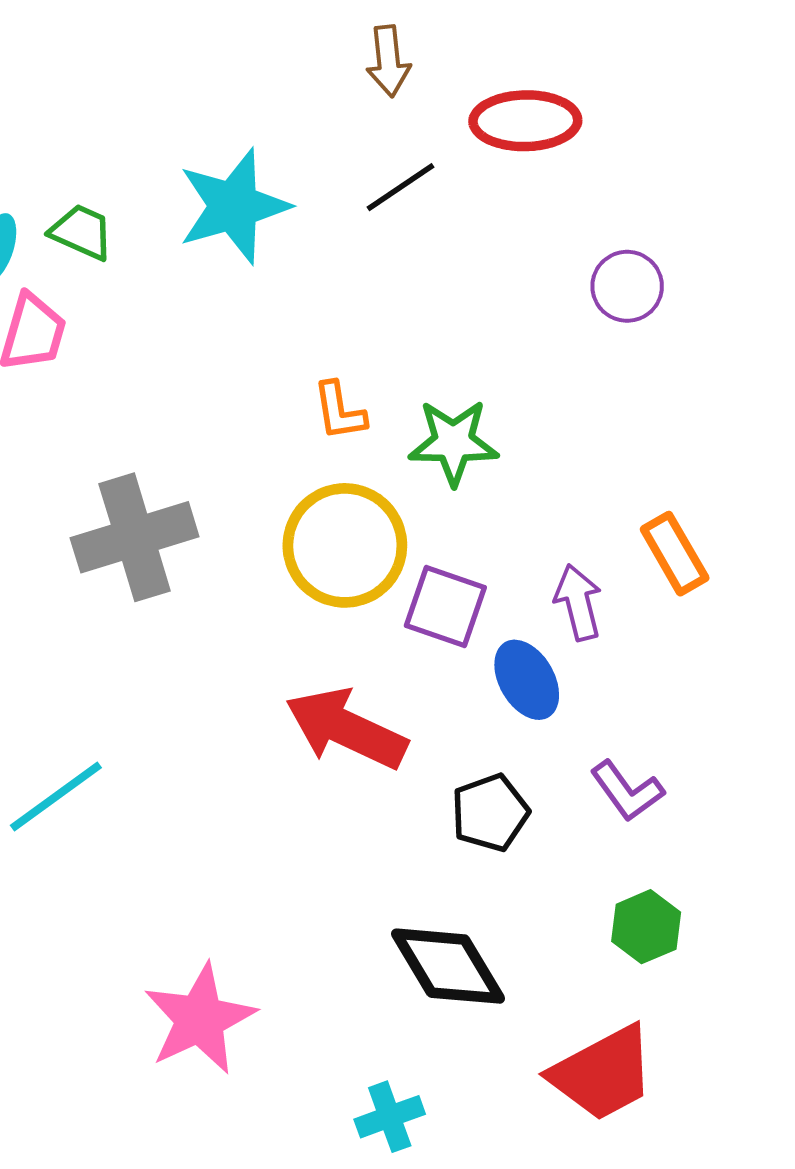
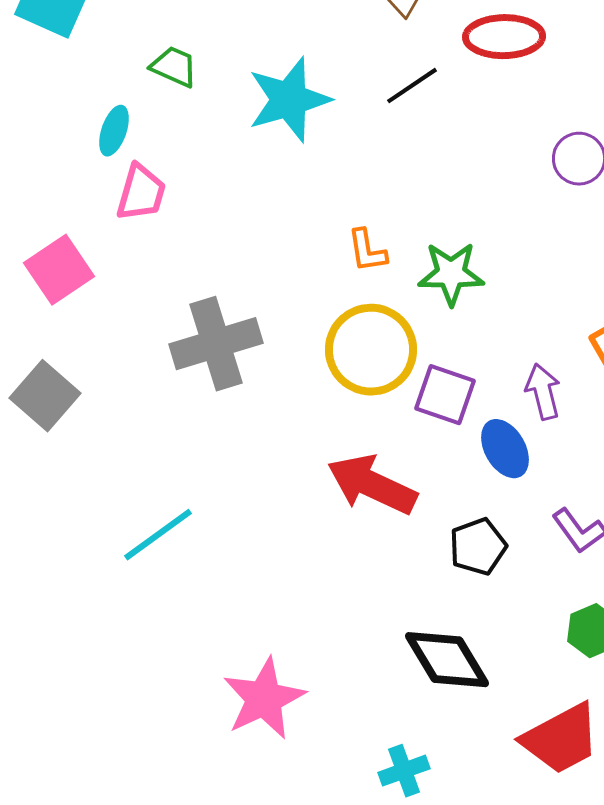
green trapezoid: (82, 232) -> (174, 67), moved

